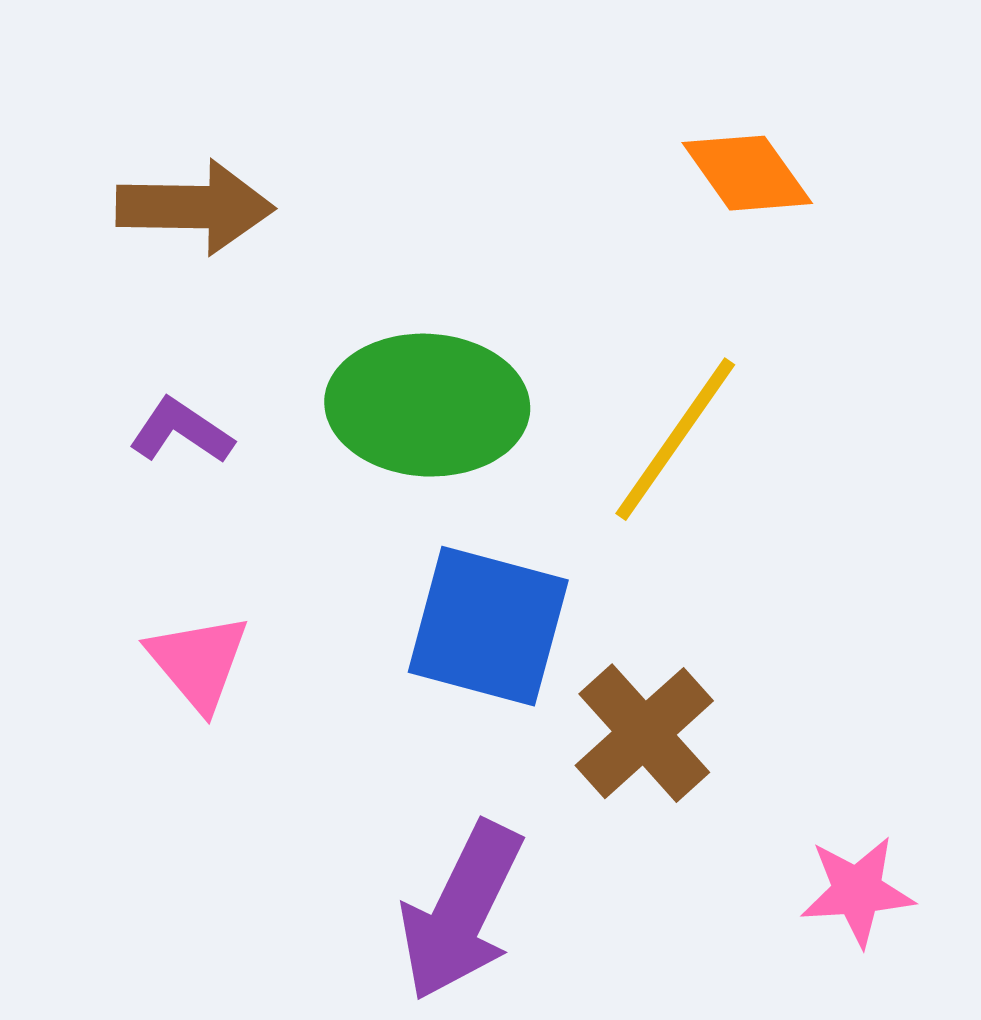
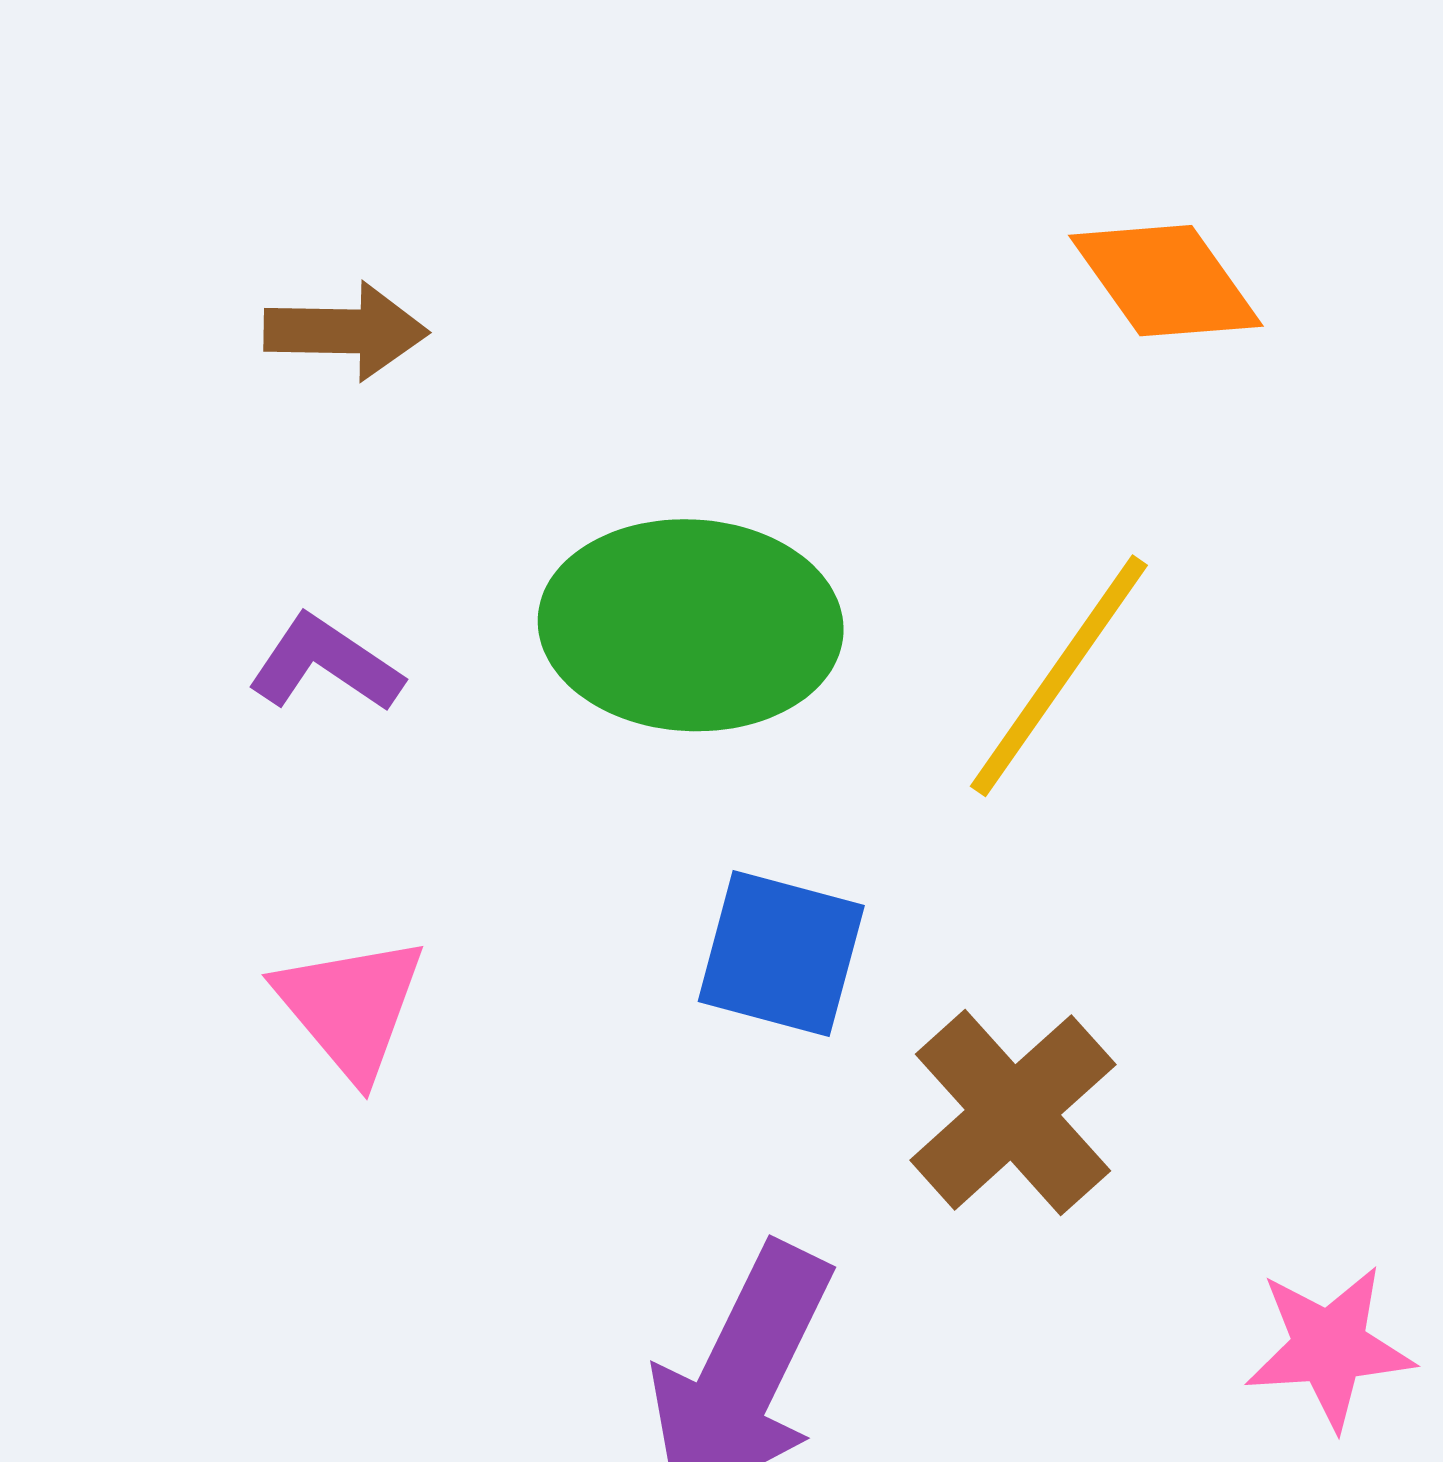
brown arrow: (195, 207) -> (346, 331), size x0.7
blue square: (488, 626) -> (781, 953), size x0.7

